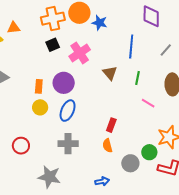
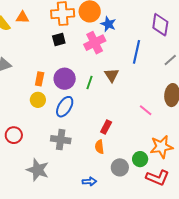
pink cross: (80, 53) -> (95, 43), moved
green line: (138, 78) -> (89, 82), moved

